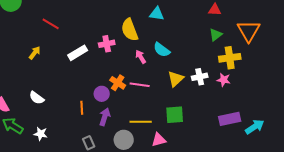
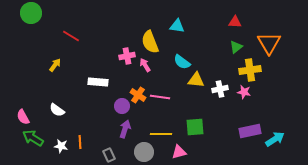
white rectangle: (78, 53) -> (98, 82), moved, turned 36
pink arrow: (141, 57) -> (145, 65), moved
yellow triangle: (176, 79) -> (196, 80), moved, turned 48
orange line: (82, 108) -> (80, 142), moved

